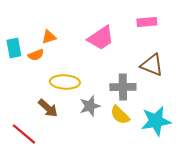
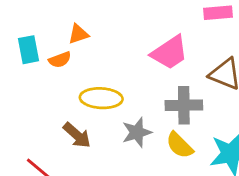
pink trapezoid: (101, 38) -> (170, 53), moved

